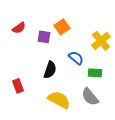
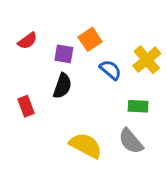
blue semicircle: (76, 58) -> (110, 70), moved
black semicircle: (50, 70) -> (62, 86), moved
red rectangle: (18, 86) -> (26, 106), moved

